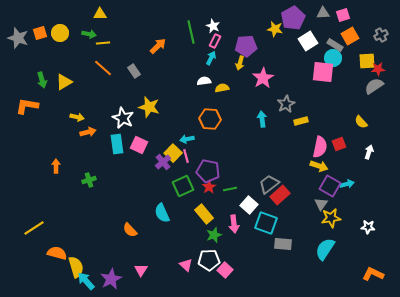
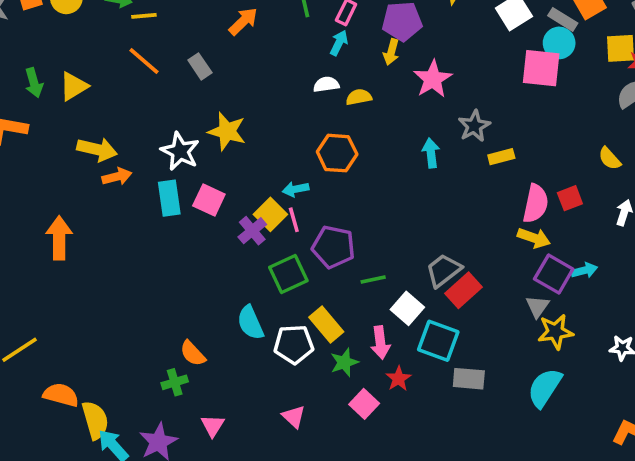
yellow arrow: (77, 117) -> (97, 149), size x1.5
orange arrow: (56, 166) -> (59, 238), size x1.6
green cross: (89, 180) -> (175, 382), moved
red star: (209, 187) -> (398, 379), moved
white pentagon: (209, 260) -> (294, 344), moved
pink square: (225, 270) -> (364, 404), moved

